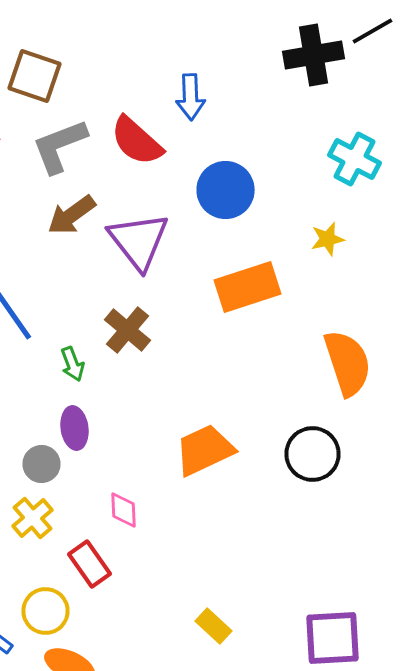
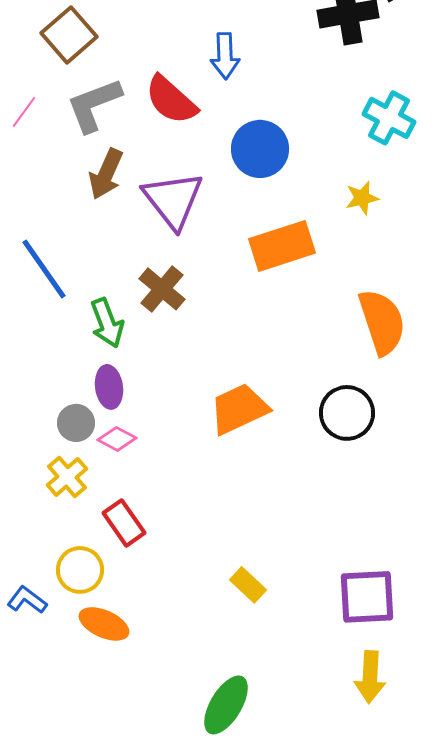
brown square: (34, 76) -> (69, 35), turned 30
brown arrow: (72, 215) -> (106, 174), turned -30
green arrow: (72, 364) -> (107, 323), size x1.4
pink diamond: (124, 510) -> (117, 439), moved, turned -60

